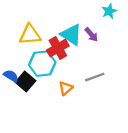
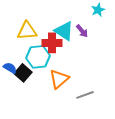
red cross: (58, 48) -> (52, 43), turned 30
gray line: (95, 77) -> (85, 95), moved
orange triangle: (66, 88) -> (59, 79), size x1.5

